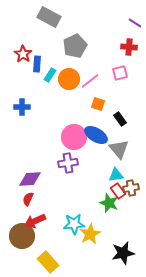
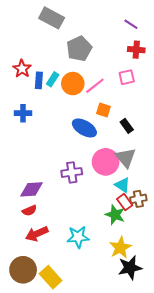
purple line: (135, 23) -> (131, 24), moved
red star: (23, 54) -> (22, 69), moved
blue rectangle: (37, 64) -> (39, 80), moved
blue ellipse: (96, 135) -> (84, 128), moved
pink circle: (74, 137) -> (106, 162), moved
cyan triangle: (116, 175) -> (122, 185), turned 42
red semicircle: (28, 199) -> (29, 211), turned -136
yellow star: (90, 234) -> (120, 248), moved
brown circle: (22, 236) -> (23, 270), moved

